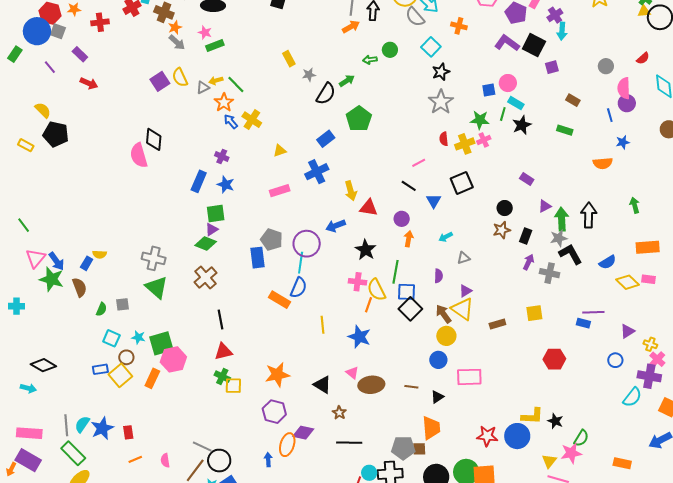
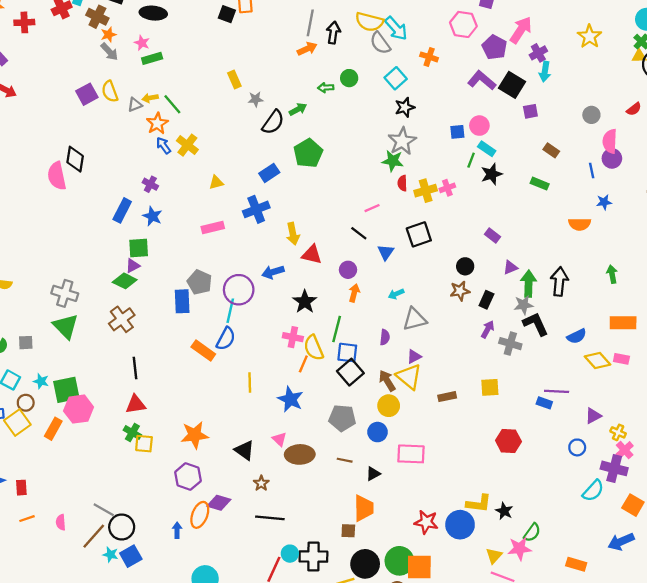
green star: (480, 120) -> (393, 161), moved
gray triangle: (464, 258) -> (415, 319), size x1.6
gray pentagon: (403, 448) -> (342, 418), moved

